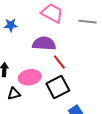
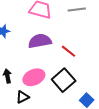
red line: (59, 62) -> (69, 51), moved

